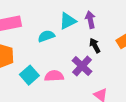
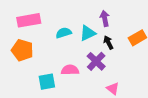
cyan triangle: (68, 21) -> (88, 33), moved
cyan square: (29, 75) -> (47, 82), moved, turned 30

